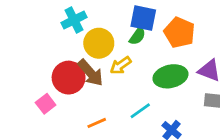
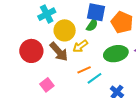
red circle: (69, 78) -> (31, 51), moved
pink square: (46, 104) -> (47, 85), moved
orange line: (97, 123) -> (84, 70), moved

